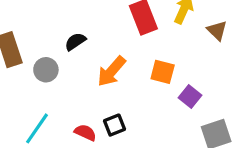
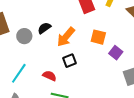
black semicircle: (75, 42) -> (44, 28), moved
black square: (115, 125) -> (69, 61), moved

